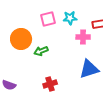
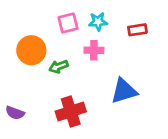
pink cross: (83, 37) -> (94, 50), moved
red cross: (50, 84) -> (71, 111), size x1.5

